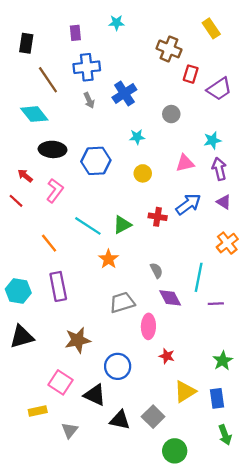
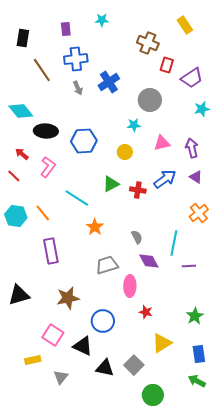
cyan diamond: (34, 114) -> (21, 111), moved
gray circle: (171, 114) -> (150, 100), size x1.5
cyan star: (137, 137) -> (134, 125), moved
cyan star: (212, 140) -> (202, 109), moved
green triangle: (122, 225) -> (111, 184), moved
cyan hexagon: (18, 291) -> (16, 216), moved
blue rectangle: (217, 398) -> (199, 354), moved
green arrow: (225, 435) -> (197, 381), turned 138

